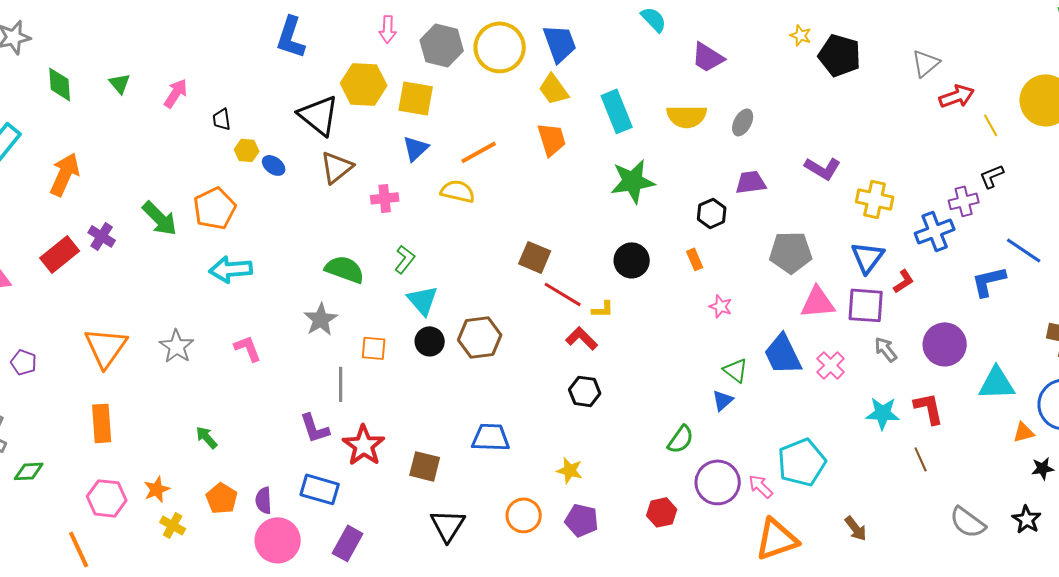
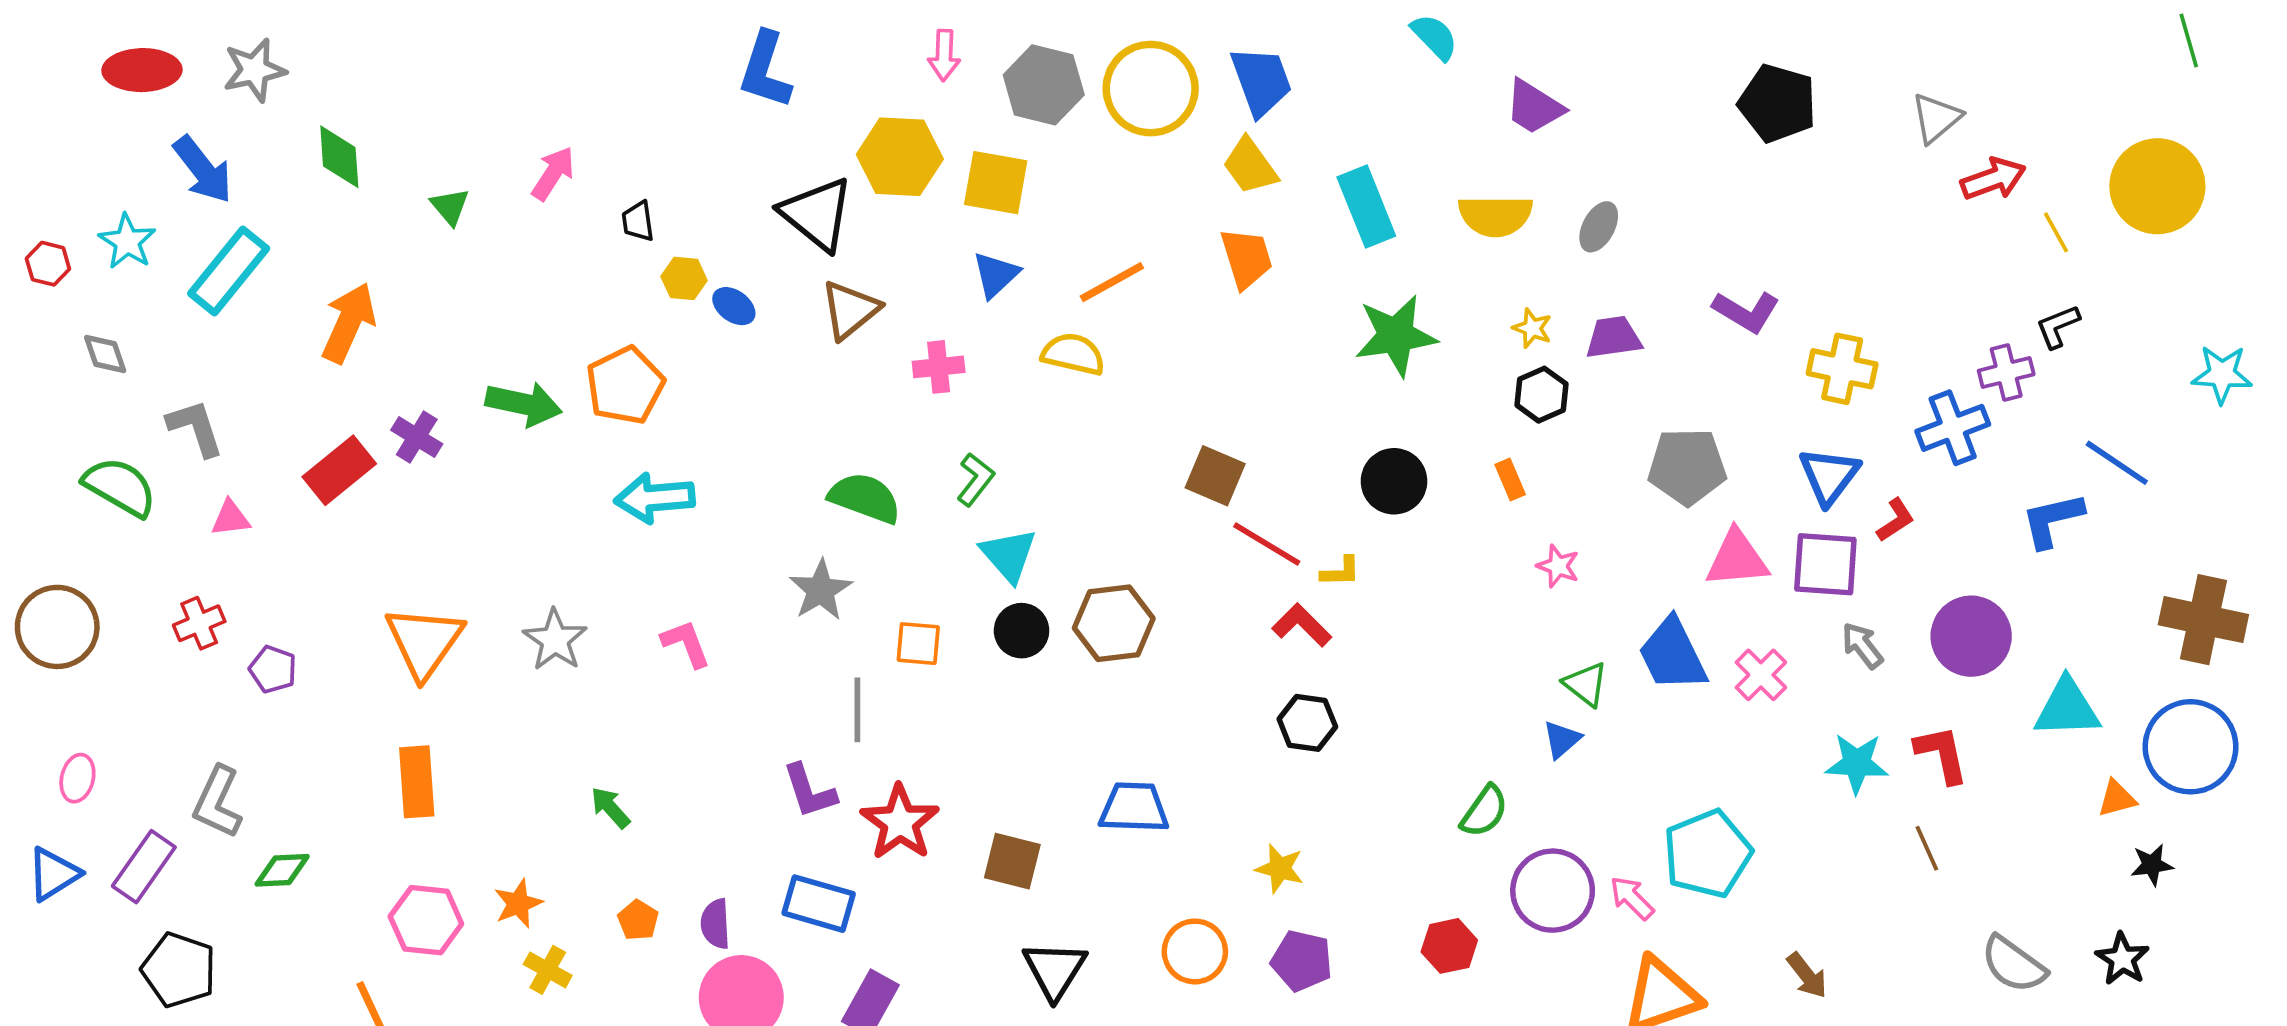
yellow star: (801, 35) -> (1532, 328), moved
green triangle: (120, 83) -> (450, 207), moved
green arrow: (160, 218) -> (524, 404), turned -33
orange pentagon: (222, 498) -> (638, 920), size x0.7

